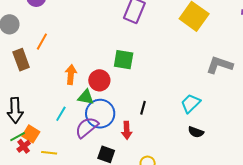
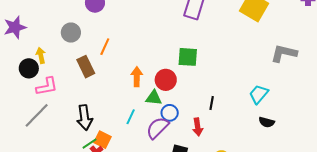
blue circle: (100, 114) -> (170, 113), size x0.6

